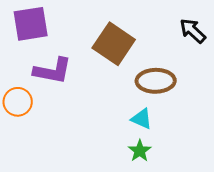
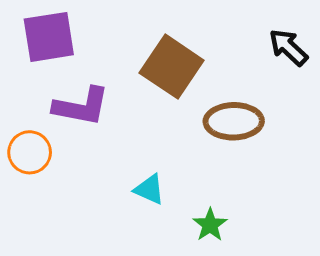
cyan triangle: (142, 119) -> (149, 189), moved

